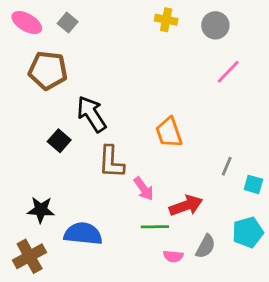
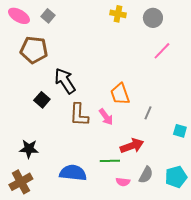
gray line: (227, 166) -> (148, 113), moved
pink arrow: (144, 189) -> (106, 117), moved
cyan pentagon: (248, 232) -> (176, 177), moved
blue semicircle: (83, 234) -> (73, 173), moved

